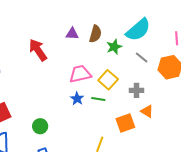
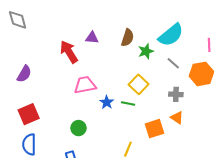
purple triangle: (72, 34) -> (92, 38), moved
pink trapezoid: (80, 74) -> (85, 85), moved
gray cross: (137, 90) -> (176, 94), moved
green circle: (40, 126) -> (78, 128), moved

